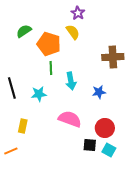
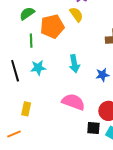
orange pentagon: (49, 44) -> (52, 27), turned -30
green line: (51, 68) -> (31, 41), moved
cyan star: (39, 94) -> (38, 68), moved

